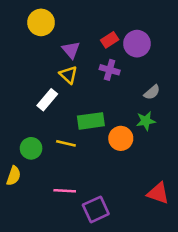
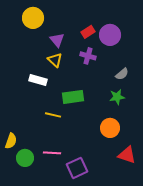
white rectangle: (47, 100) -> (38, 80), turned 66
orange circle: (121, 138) -> (110, 128), moved
green circle: (31, 148) -> (25, 158), moved

